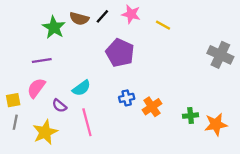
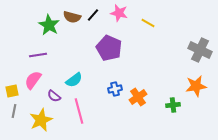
orange star: (216, 124) -> (196, 86), moved

